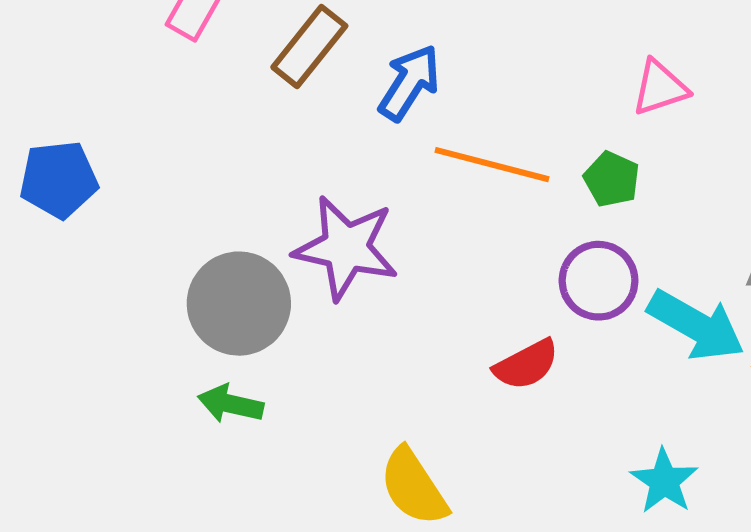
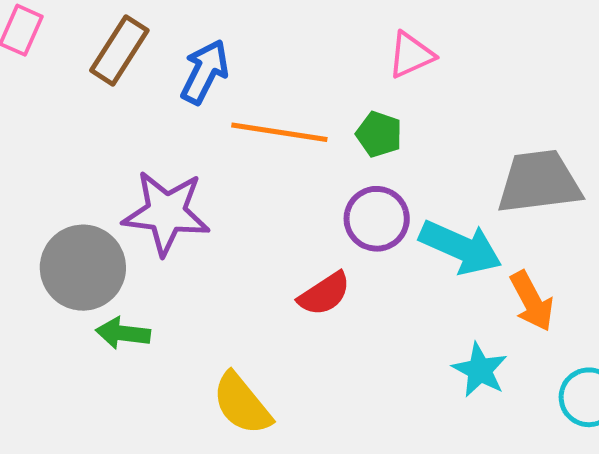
green arrow: (231, 404) -> (123, 333), moved
cyan star: (664, 481) -> (480, 370), moved

